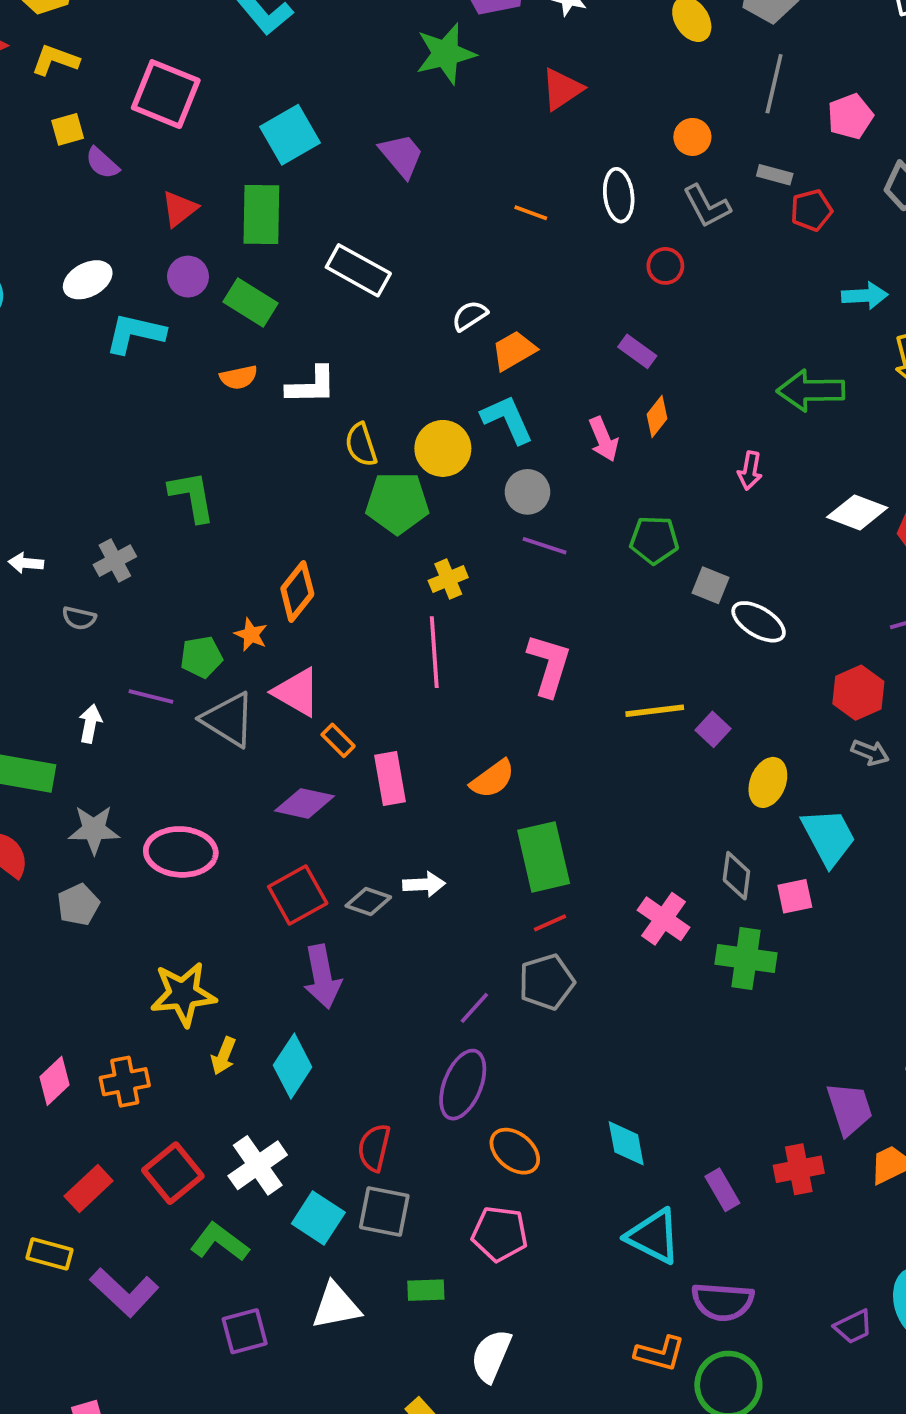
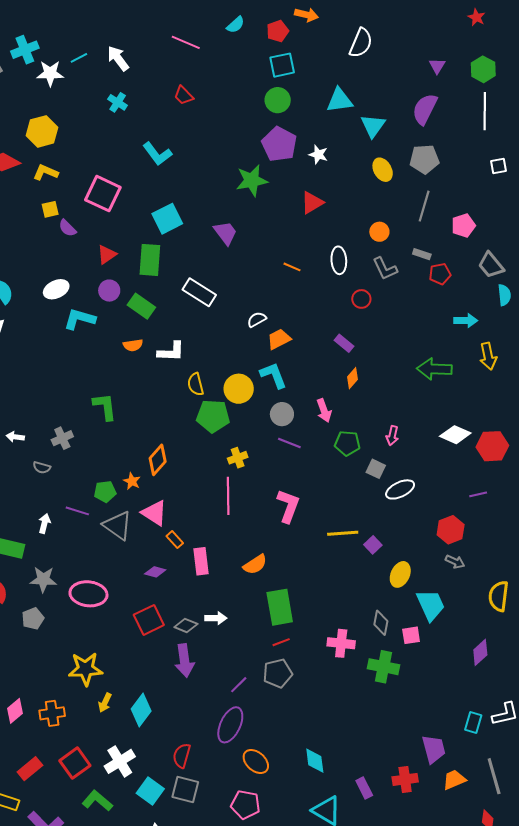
pink arrow: (603, 439) -> (324, 411), moved
pink arrow: (750, 471) -> (392, 436), moved
white ellipse: (759, 622) -> (400, 489), turned -60
purple diamond: (305, 803) -> (155, 572), size x0.7
pink cross: (664, 919) -> (341, 643), turned -32
purple arrow: (322, 977) -> (184, 660), moved

